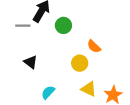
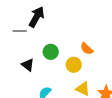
green circle: (63, 25) -> (51, 52), moved

